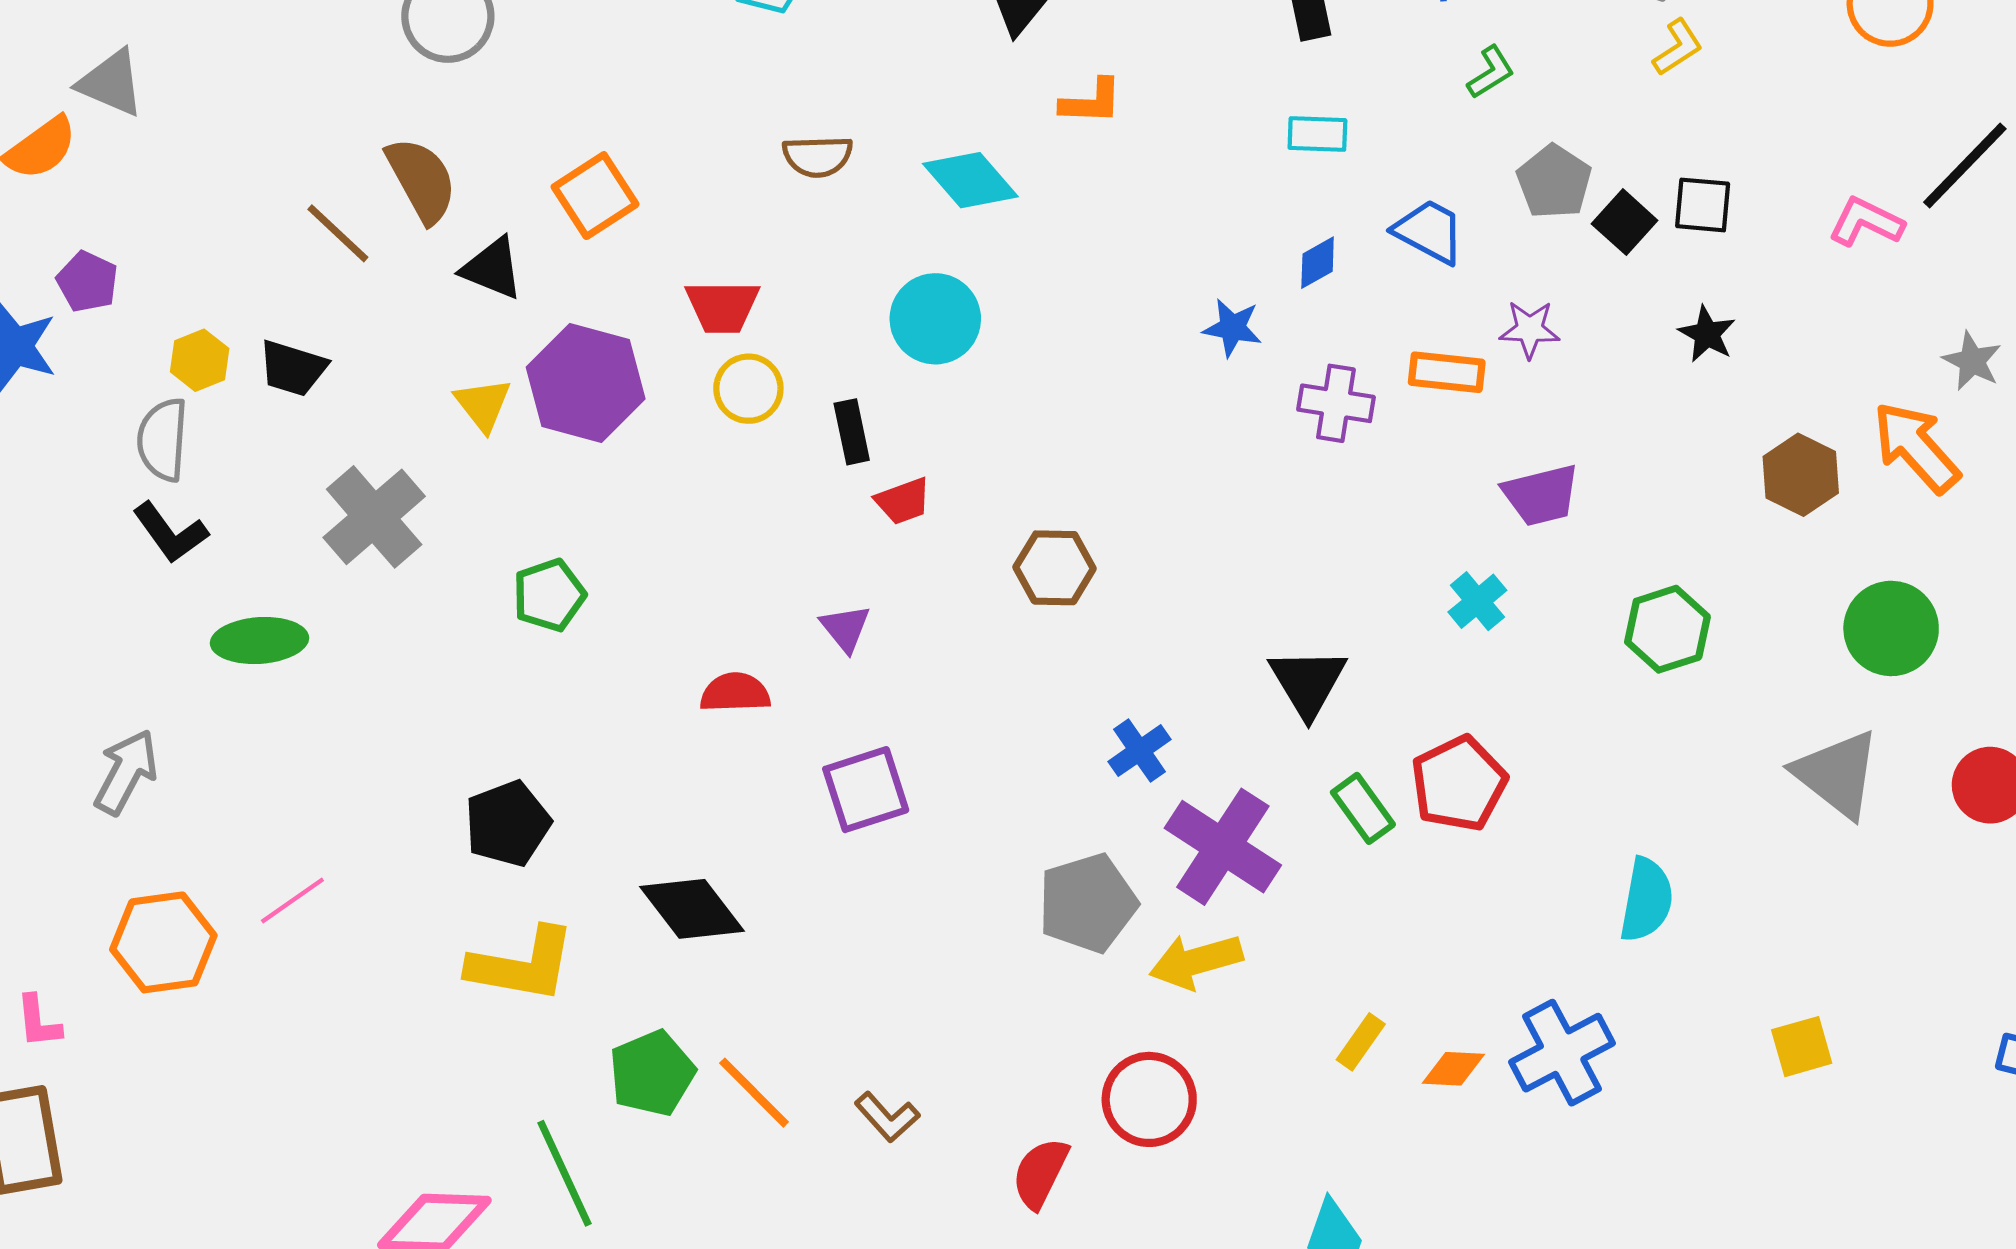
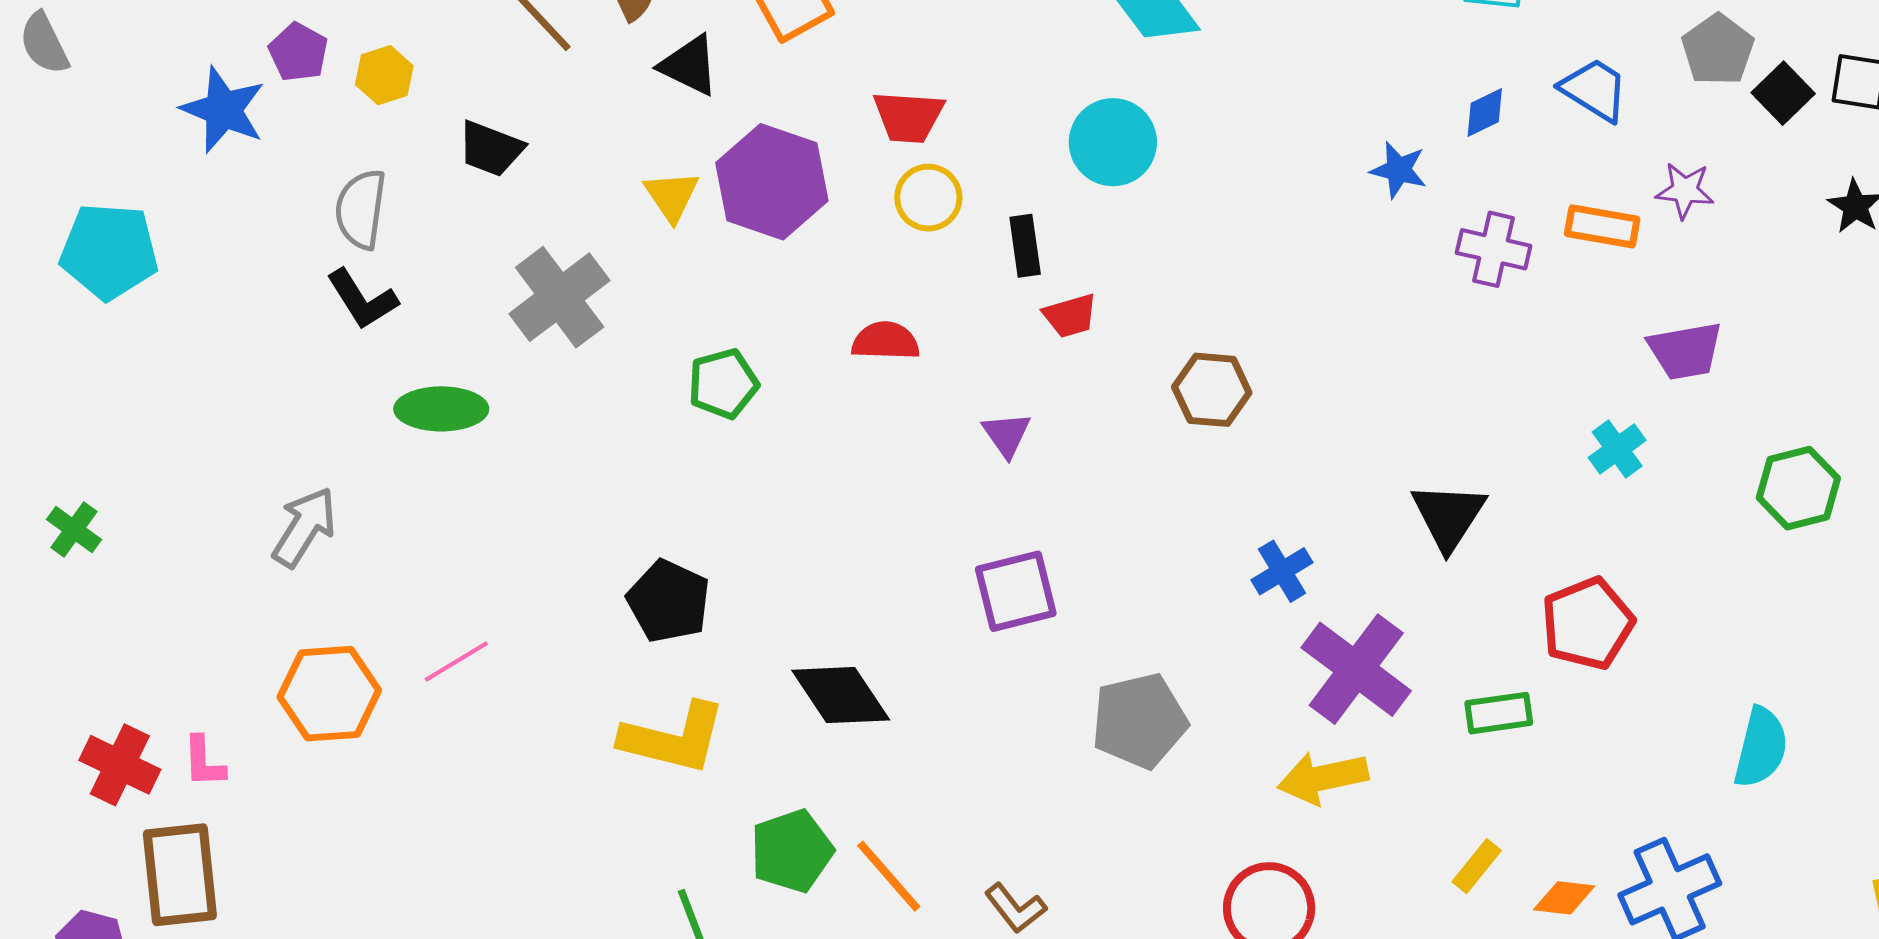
yellow hexagon: (200, 360) -> (384, 75), moved
red semicircle: (735, 693) -> (886, 341), moved
green rectangle: (1363, 808) -> (1499, 713), moved, turned -66
black pentagon: (508, 824) -> (669, 601), turned -30
gray pentagon: (1087, 903) -> (1139, 721), moved

